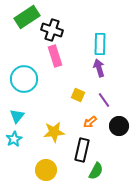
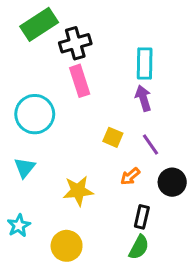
black cross: (52, 30) -> (75, 43), turned -35
cyan star: (14, 139) -> (19, 226), moved
black rectangle: (82, 150) -> (142, 217), moved, size x0.7

